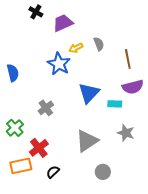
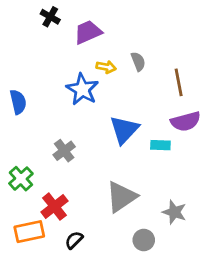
yellow arrow: (76, 48) -> (106, 67), turned -144
gray star: (126, 133) -> (174, 212), moved

